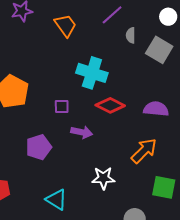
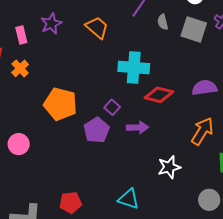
purple square: (62, 107) -> (112, 107), turned -35
purple pentagon: (39, 147) -> (97, 130), moved

